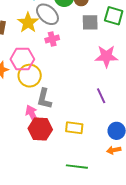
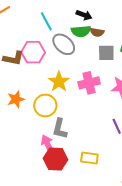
yellow star: (28, 23) -> (59, 82), moved
pink cross: (52, 39) -> (89, 83), moved, size x1.5
pink hexagon: (22, 59) -> (33, 52), moved

